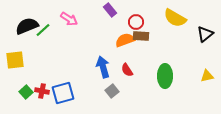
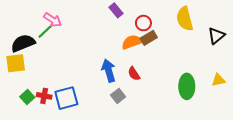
yellow semicircle: (175, 18) -> (185, 19), turned 45
pink arrow: (69, 19) -> (53, 20), moved
black semicircle: (27, 26) -> (23, 43), moved
brown rectangle: (141, 36) -> (149, 38), turned -35
green ellipse: (165, 76) -> (187, 86), moved

